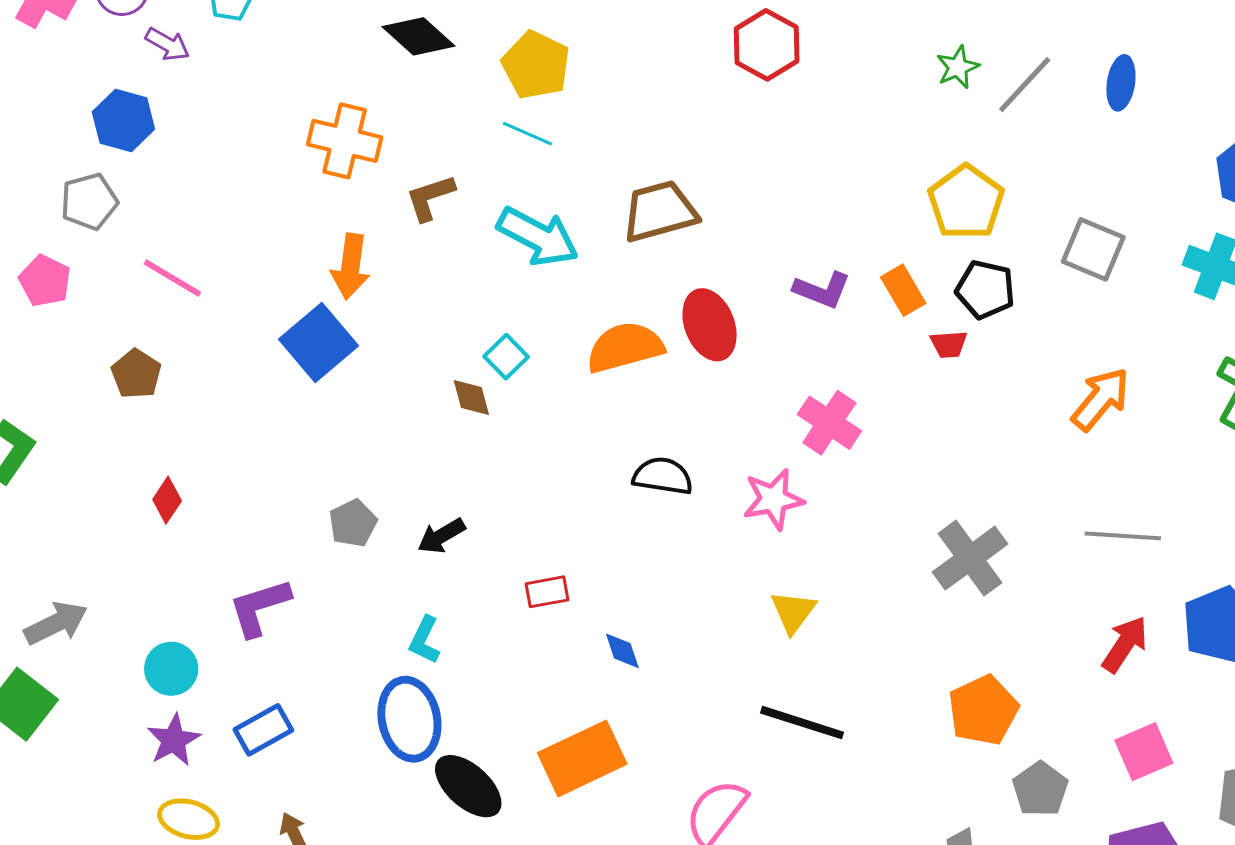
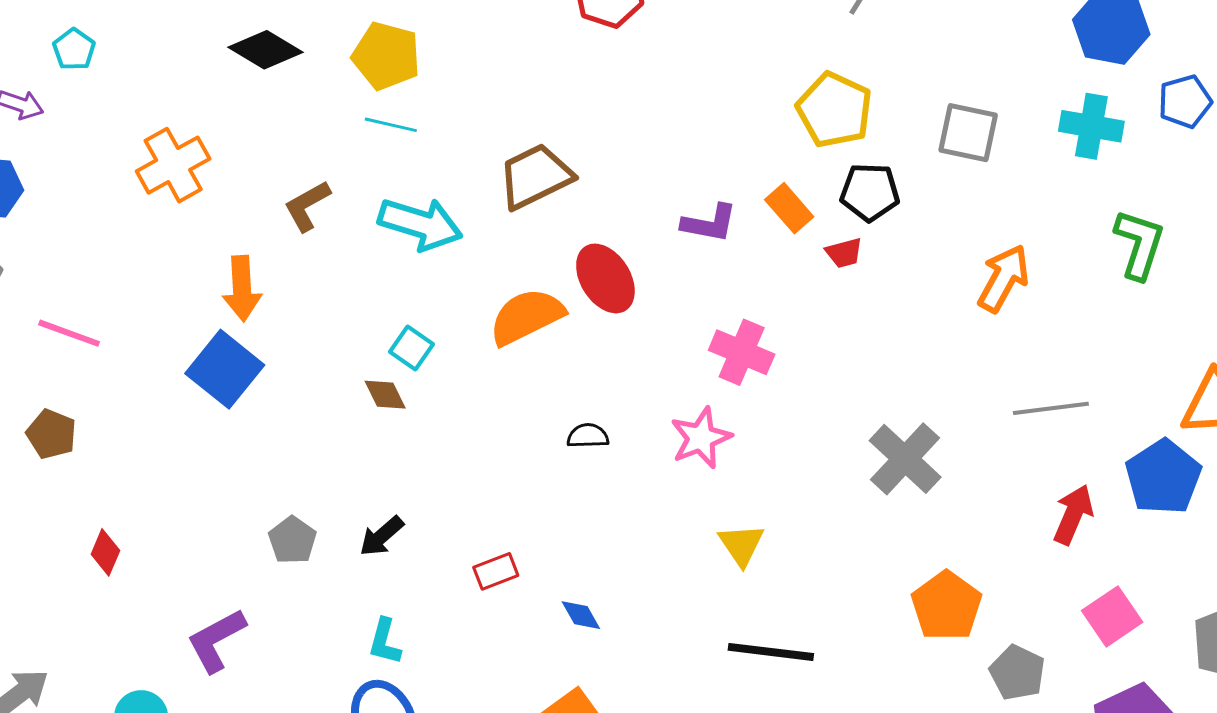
orange cross: (345, 141) -> (173, 165), moved, turned -32
black semicircle: (663, 476) -> (588, 436), size x0.7

